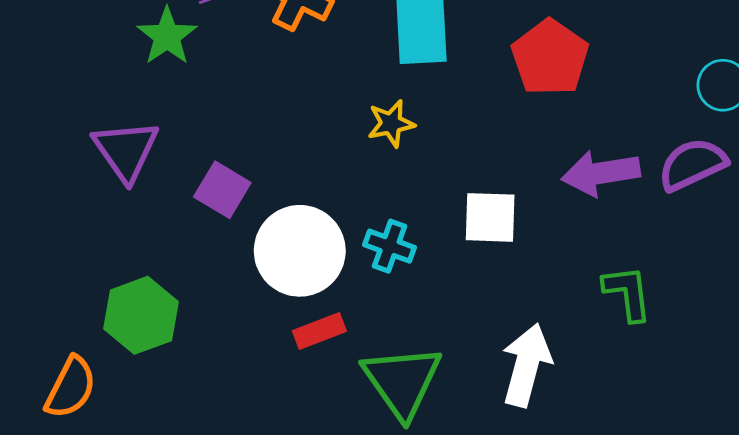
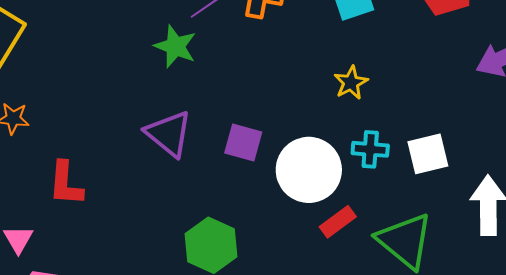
yellow star: (391, 123) -> (351, 83), moved
white square: (490, 217) -> (428, 154), moved

